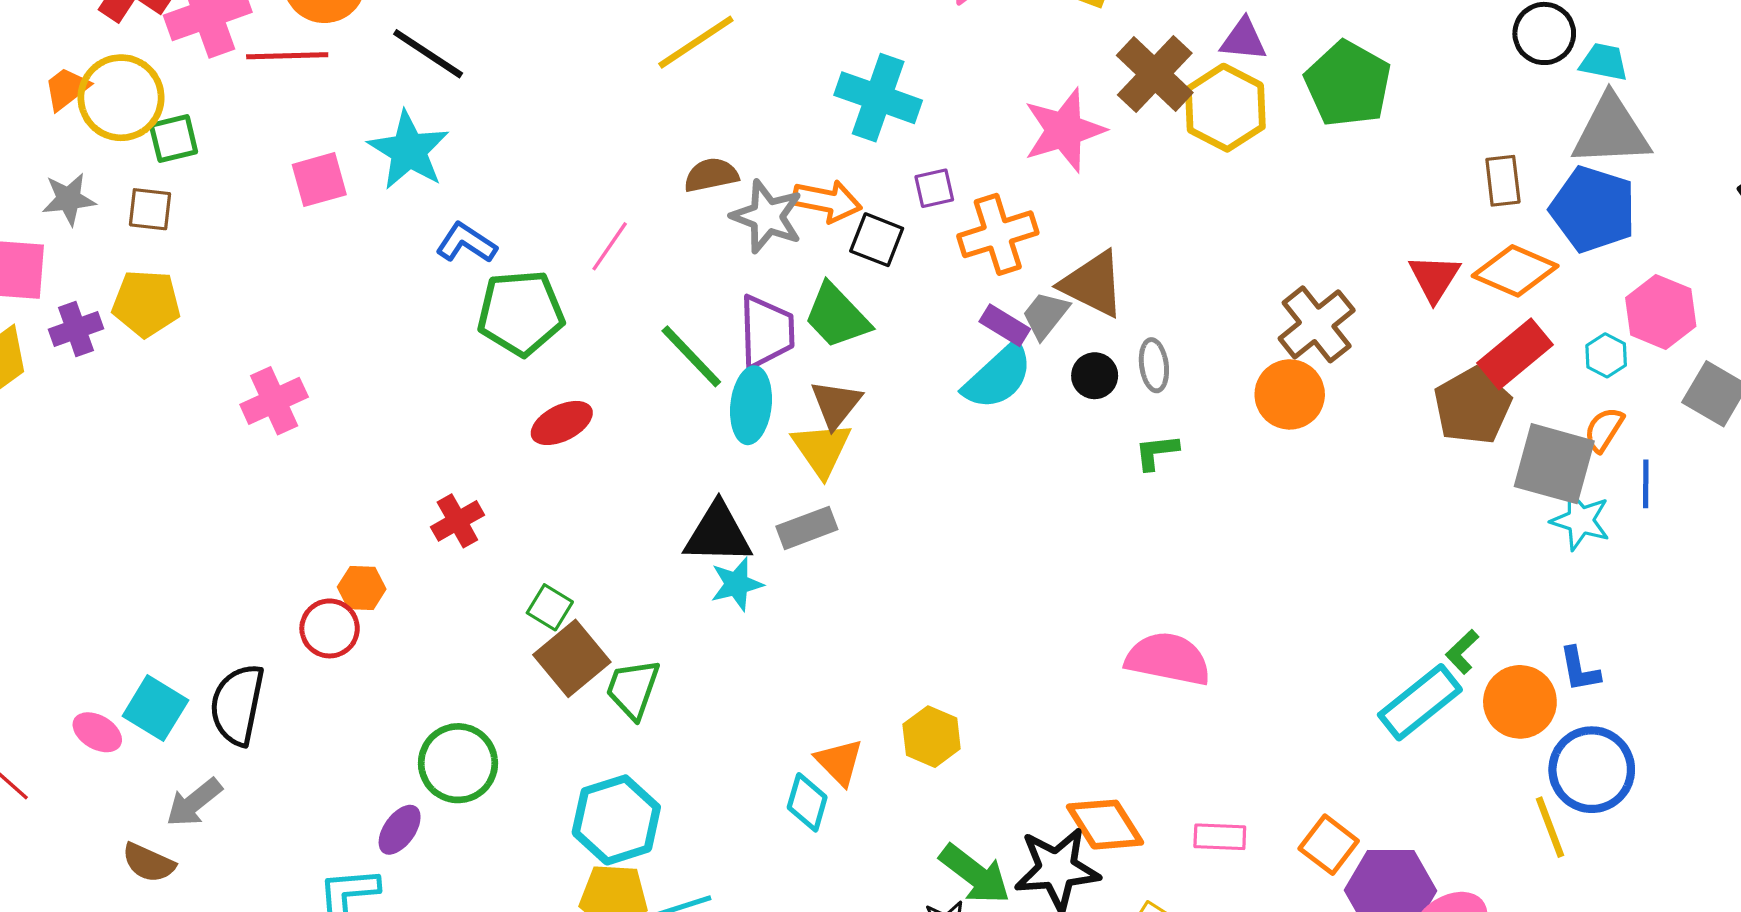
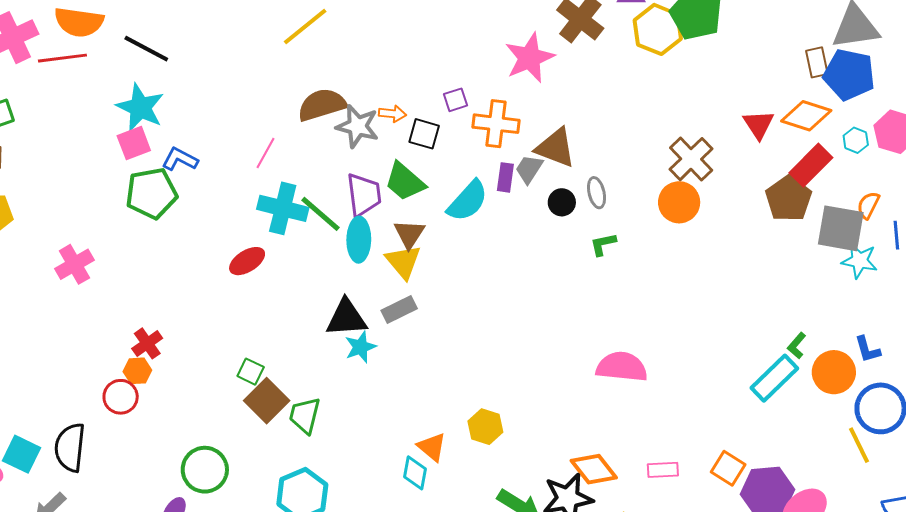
cyan cross: (878, 98) -> (283, 208), moved
yellow hexagon: (1225, 108) -> (658, 29), moved
brown semicircle: (711, 175) -> (322, 105), size x1.5
pink square: (319, 180) -> (134, 143), moved
brown rectangle: (1503, 181) -> (817, 62), moved
orange arrow: (827, 201) -> (392, 114), size x0.7
orange cross: (998, 234) -> (496, 124), turned 30
green pentagon: (521, 313) -> (151, 193), moved
purple rectangle: (1005, 325) -> (505, 177), turned 72
cyan hexagon: (1606, 355) -> (856, 140), moved
cyan semicircle: (998, 377) -> (468, 201), moved
red cross: (457, 521) -> (147, 343), moved

